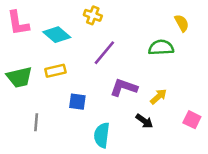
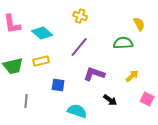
yellow cross: (93, 15) -> (80, 16), moved
yellow arrow: (158, 97) -> (132, 76), moved
cyan semicircle: (102, 135) -> (77, 111), turned 102

